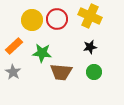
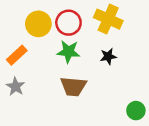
green star: (42, 53) -> (68, 52), moved
green circle: (94, 72) -> (136, 111), moved

